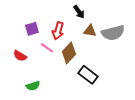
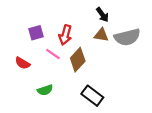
black arrow: (79, 12) -> (102, 15), moved
black rectangle: (88, 75) -> (92, 96), moved
green semicircle: (33, 86) -> (45, 90), moved

